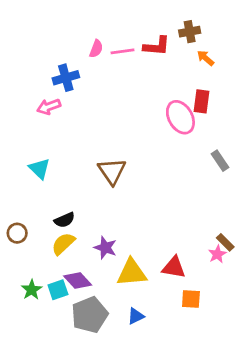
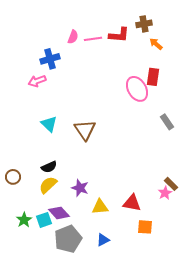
cyan triangle: (39, 169) -> (49, 124), moved
yellow triangle: (132, 273) -> (100, 207), size x0.7

